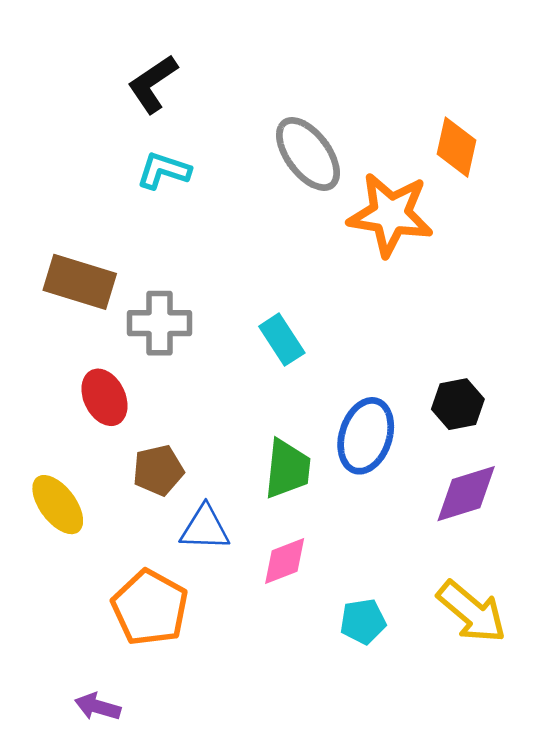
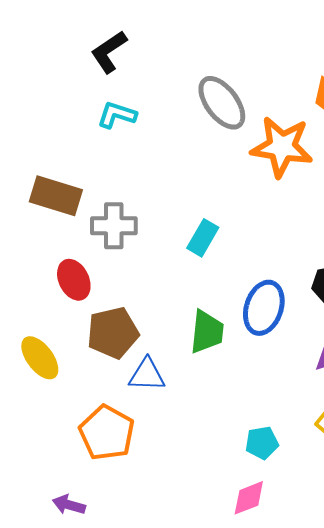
cyan rectangle: (282, 340) -> (203, 238), turned 63
brown pentagon: (158, 470) -> (113, 333), size x1.4
pink diamond: (285, 561) -> (249, 498), moved

